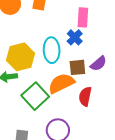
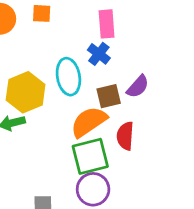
green square: (35, 96) -> (90, 156), moved, turned 36

